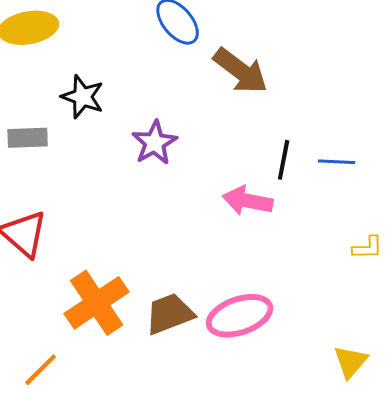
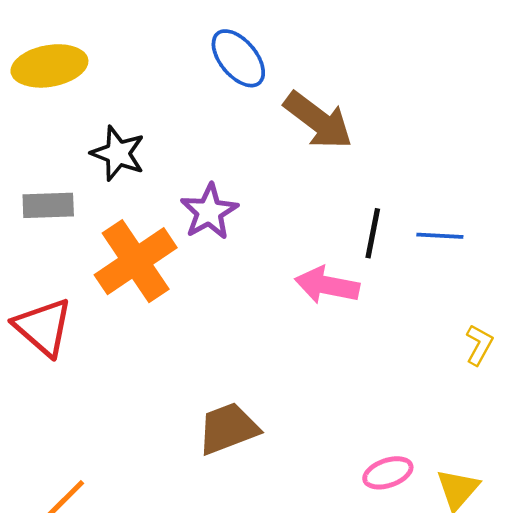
yellow L-shape: (368, 248) -> (479, 345), turned -60
orange cross: (97, 303) -> (136, 261), moved
pink ellipse: (240, 316) -> (388, 473), moved, size x0.6

